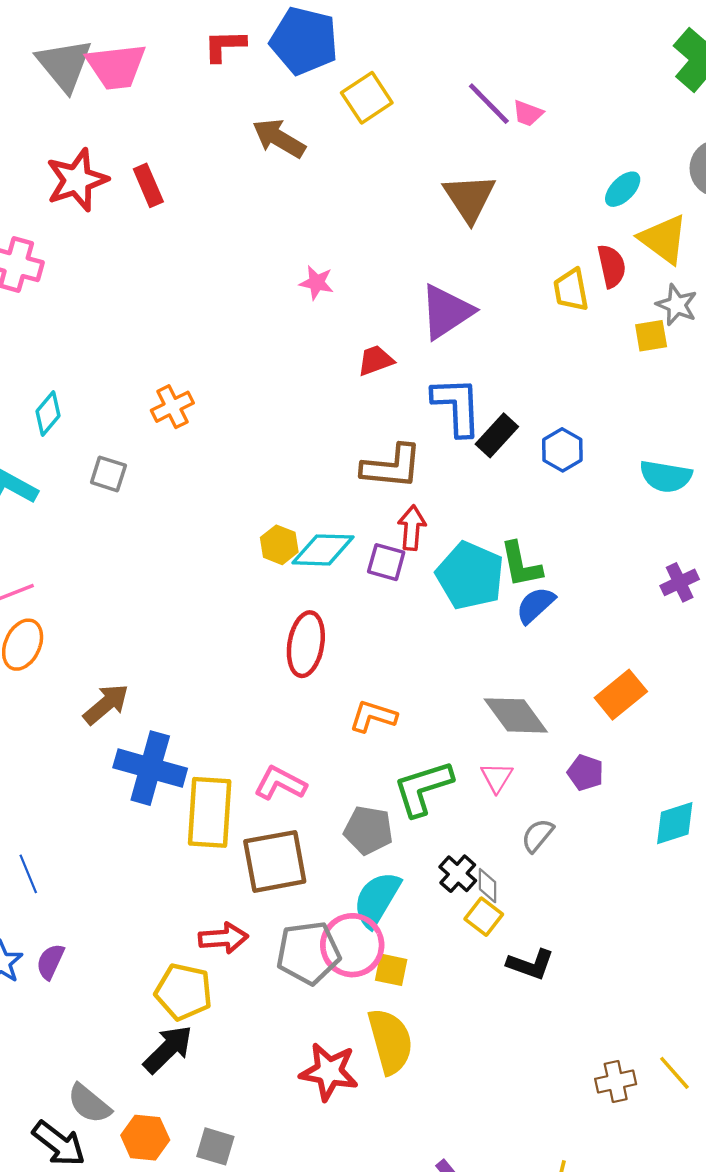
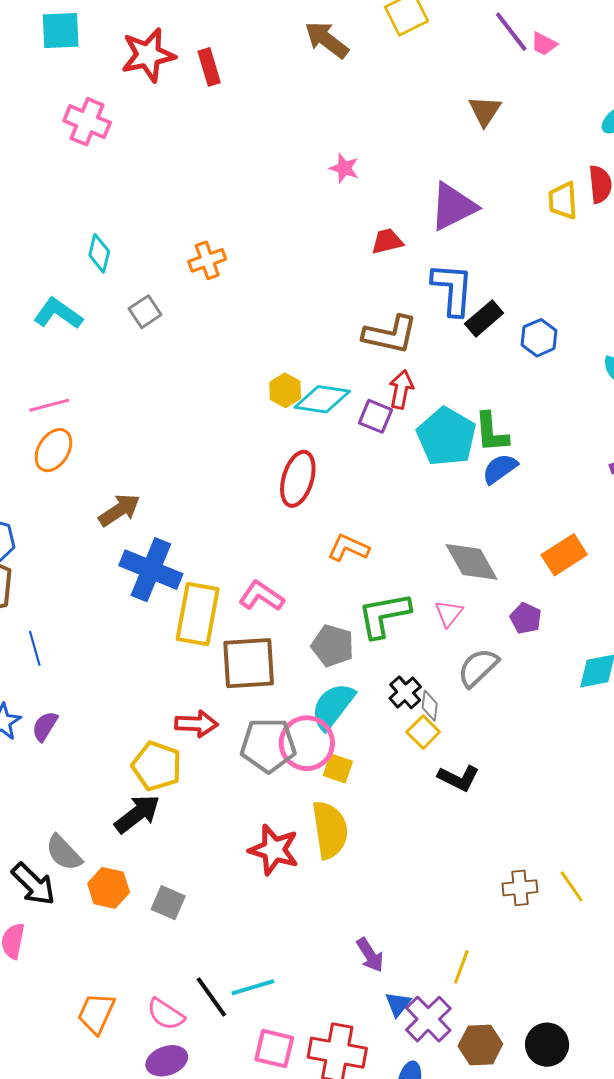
brown triangle: (469, 198) -> (485, 111), size x0.7
cyan diamond: (48, 413) -> (99, 253), turned -33
gray square: (108, 474) -> (145, 312), turned 32
gray semicircle: (538, 835) -> (478, 668), size x1.4

